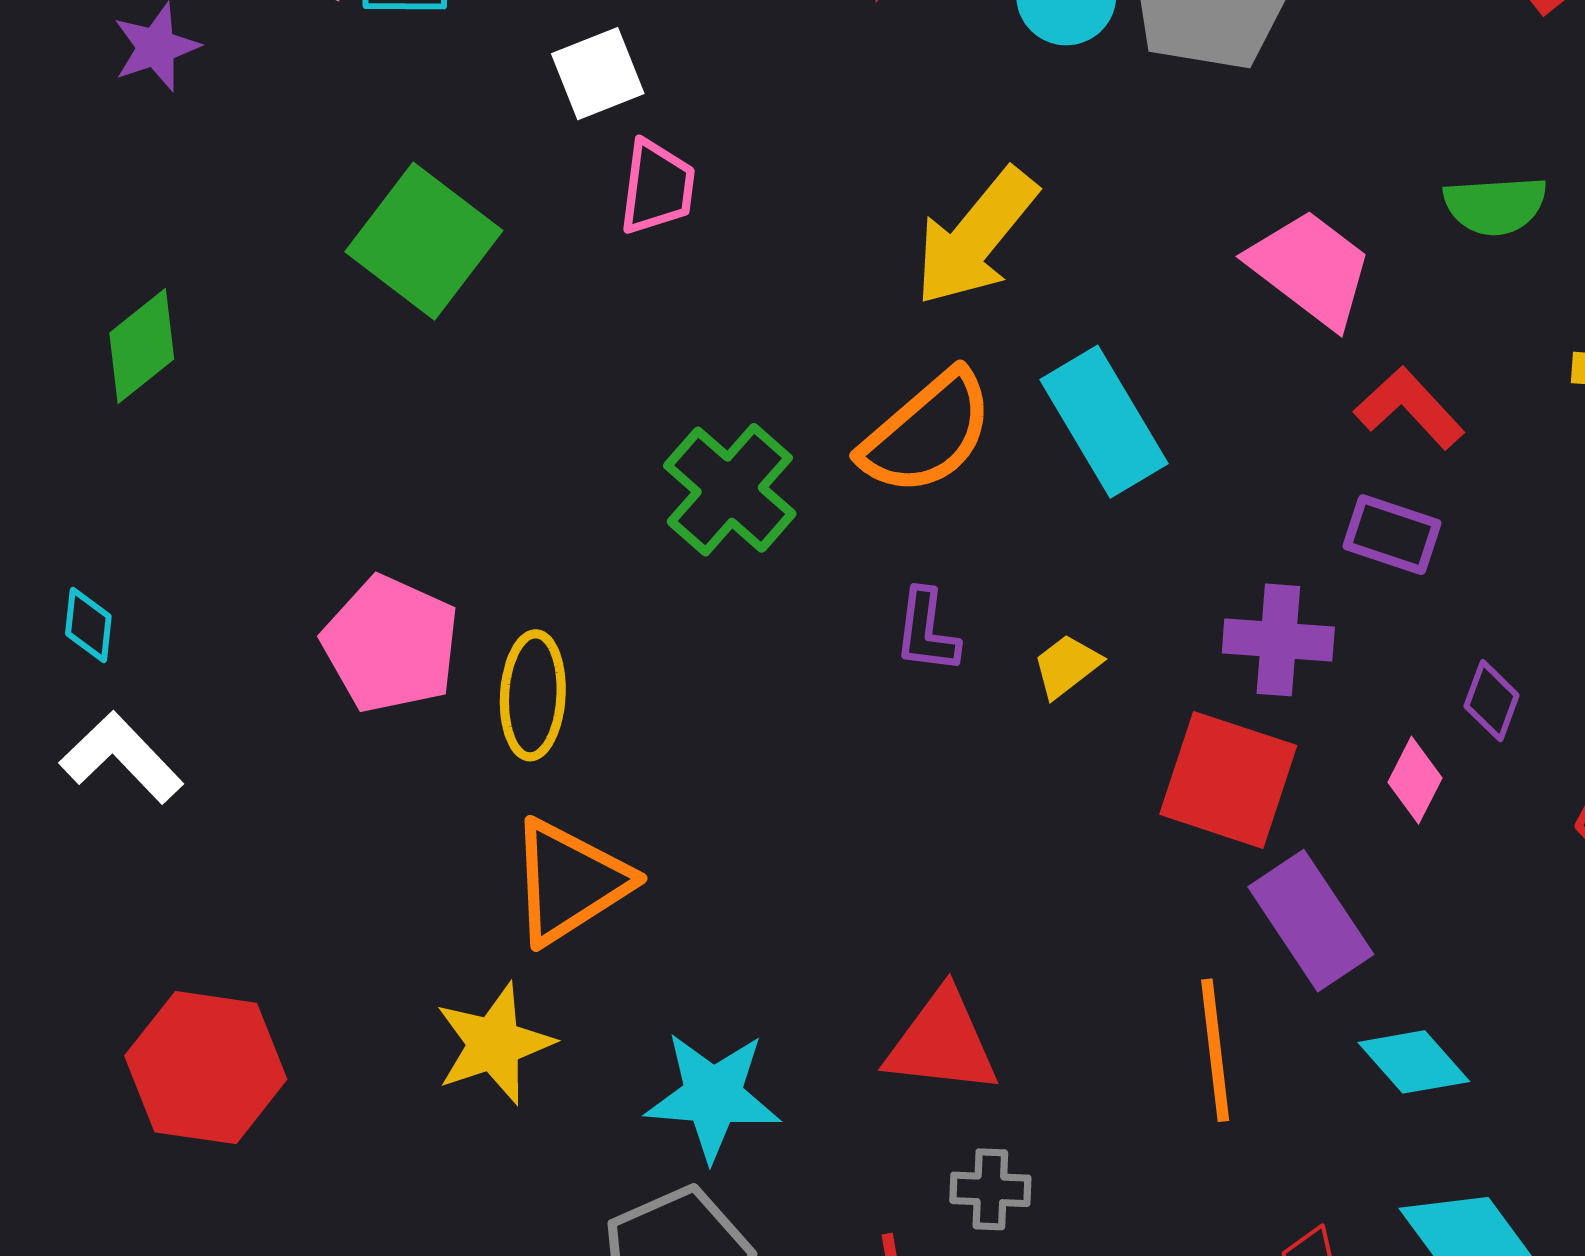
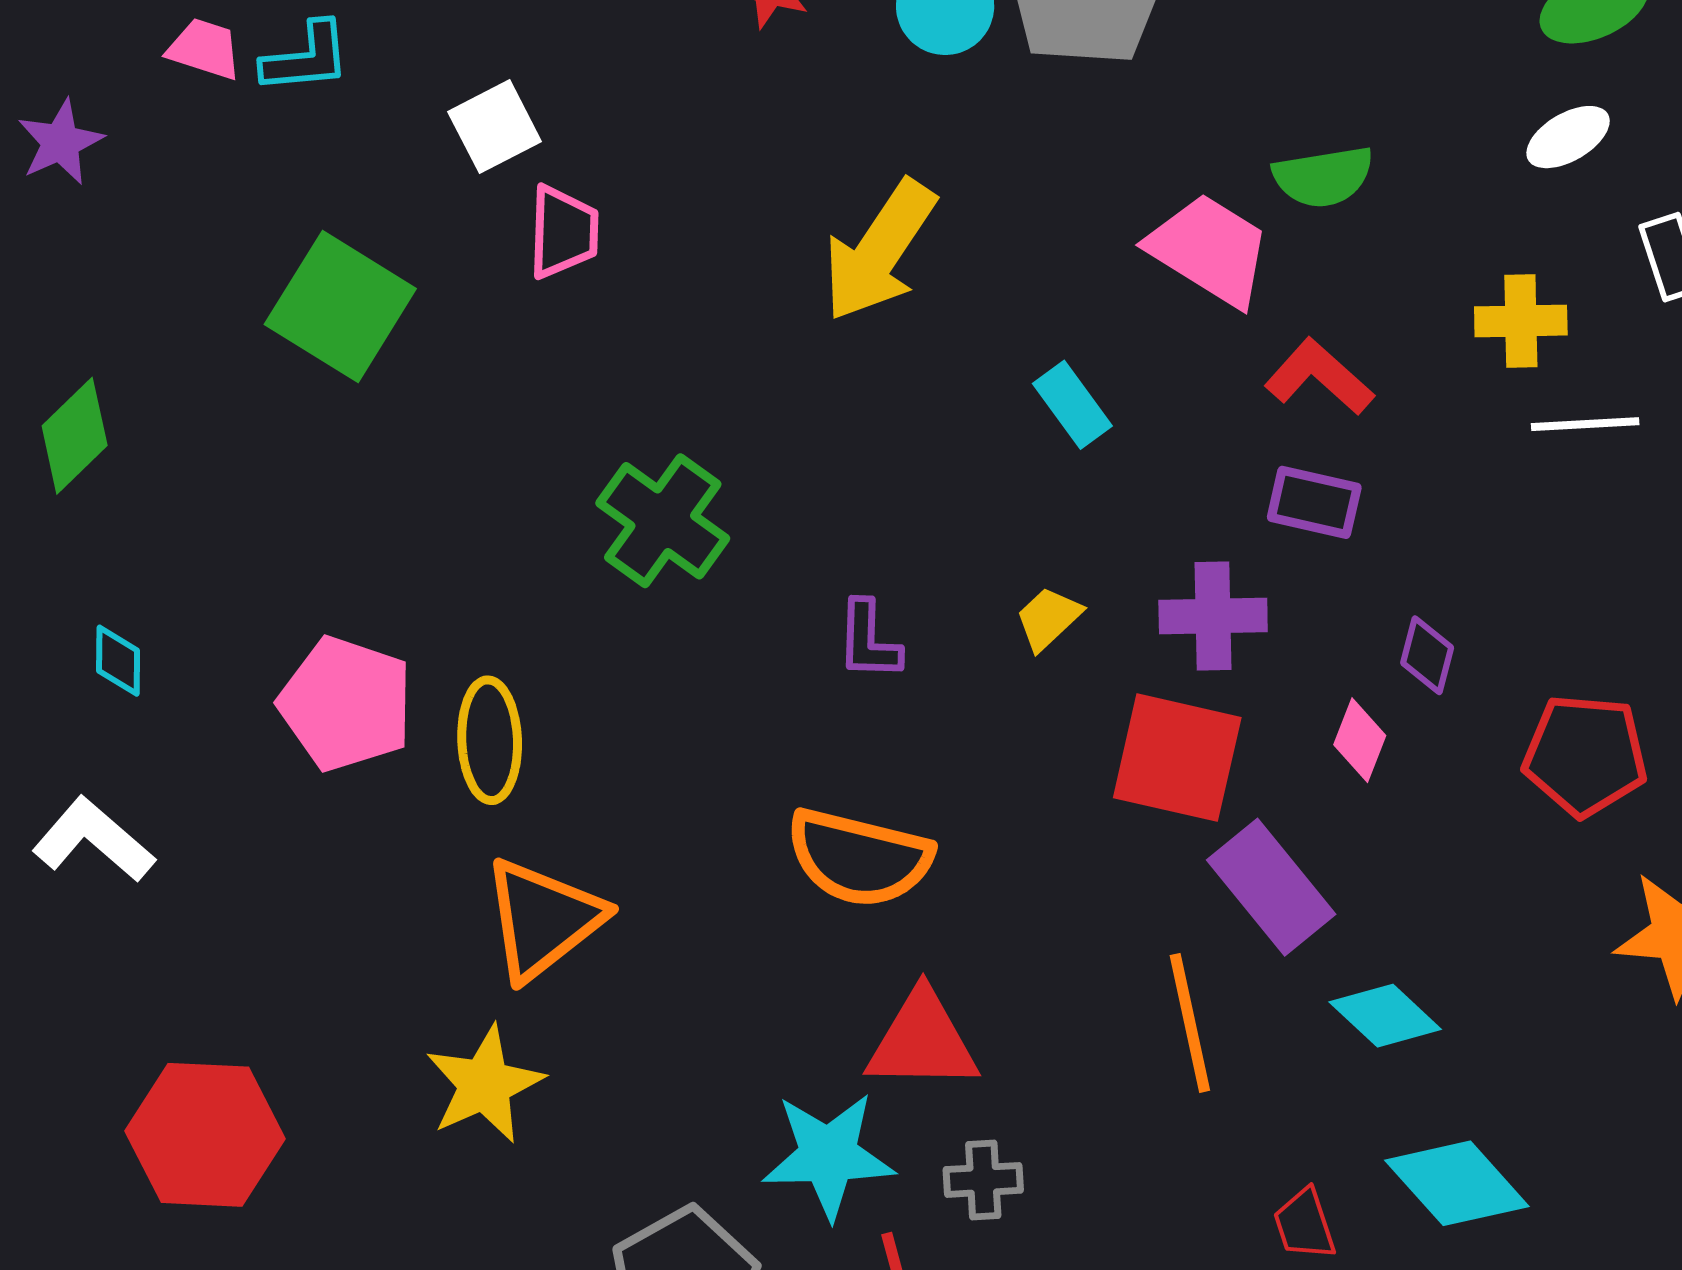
green semicircle: (1495, 205) -> (1323, 177), moved
cyan rectangle: (1104, 422) -> (1072, 405), moved, size x0.6
orange semicircle: (927, 433) -> (859, 858), moved, turned 60
cyan diamond: (88, 625) -> (118, 661), moved
yellow trapezoid: (1067, 666) -> (1048, 618), moved
cyan star: (713, 1096) -> (828, 1155), moved

